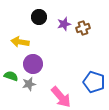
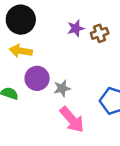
black circle: (39, 17) -> (21, 20), moved, size x1.5
gray star: (29, 84) -> (62, 88), moved

